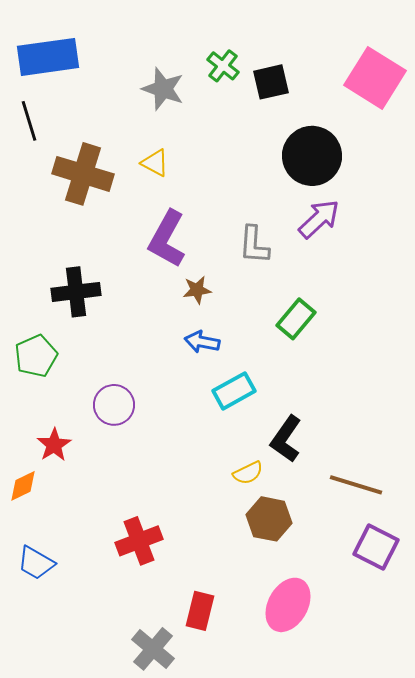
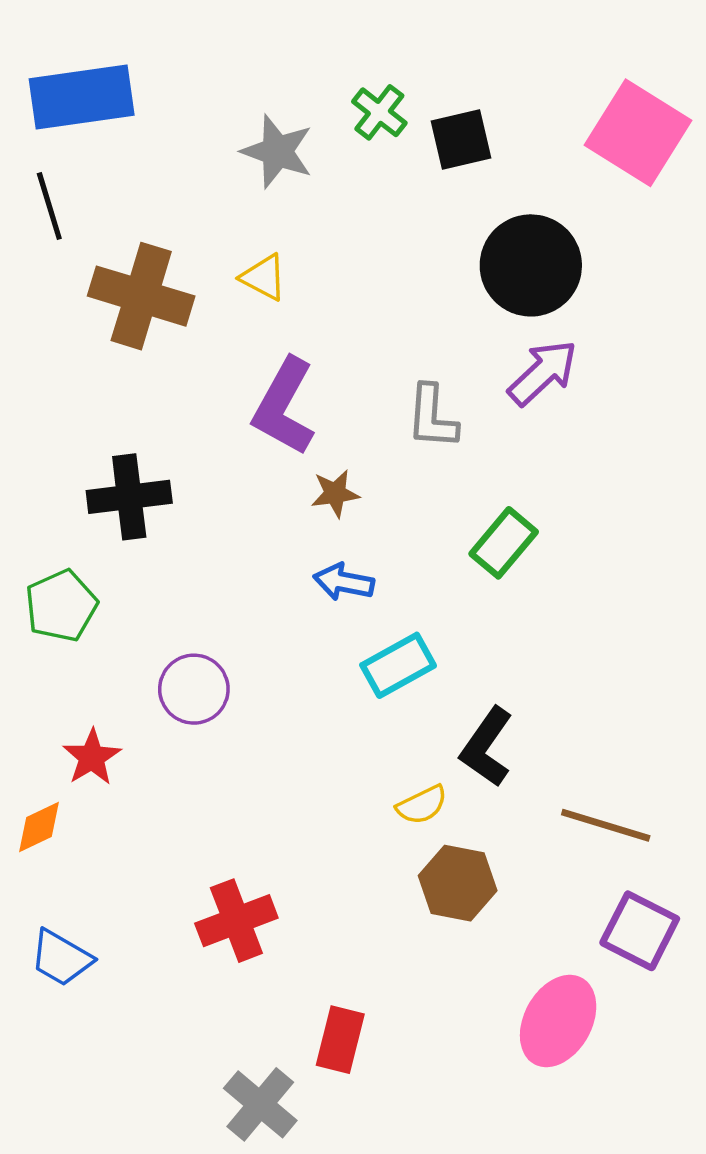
pink ellipse: (288, 605) -> (558, 1021), moved

